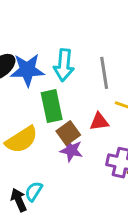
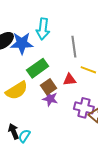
cyan arrow: (64, 65) -> (43, 29), moved
green rectangle: (52, 106) -> (38, 68), turned 65
cyan semicircle: (34, 191) -> (24, 136), moved

